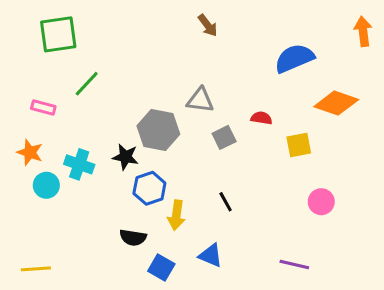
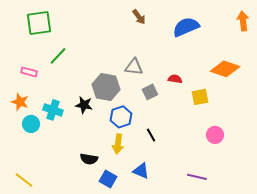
blue semicircle: (294, 58) -> (186, 27), moved
blue hexagon: (149, 188) -> (121, 117), moved
yellow line: (36, 269) -> (24, 180), turned 42

